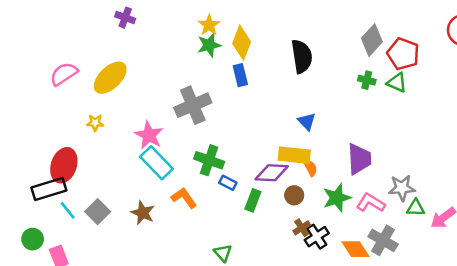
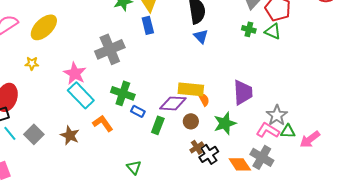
blue triangle: (307, 121) -> (201, 36), moved
gray star: (402, 188) -> (277, 115), turned -30
pink L-shape: (371, 203) -> (268, 130), moved

